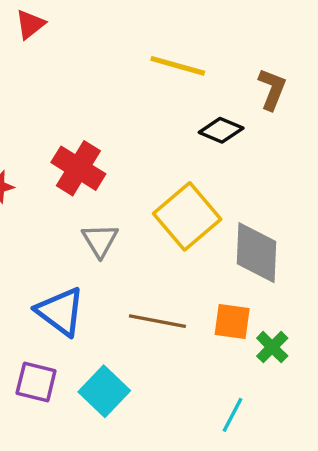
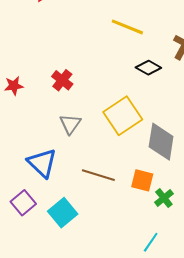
red cross: (78, 168) -> (62, 80), size x0.7
purple square: (36, 382) -> (23, 203), turned 30
cyan line: (232, 415) -> (151, 242), moved

